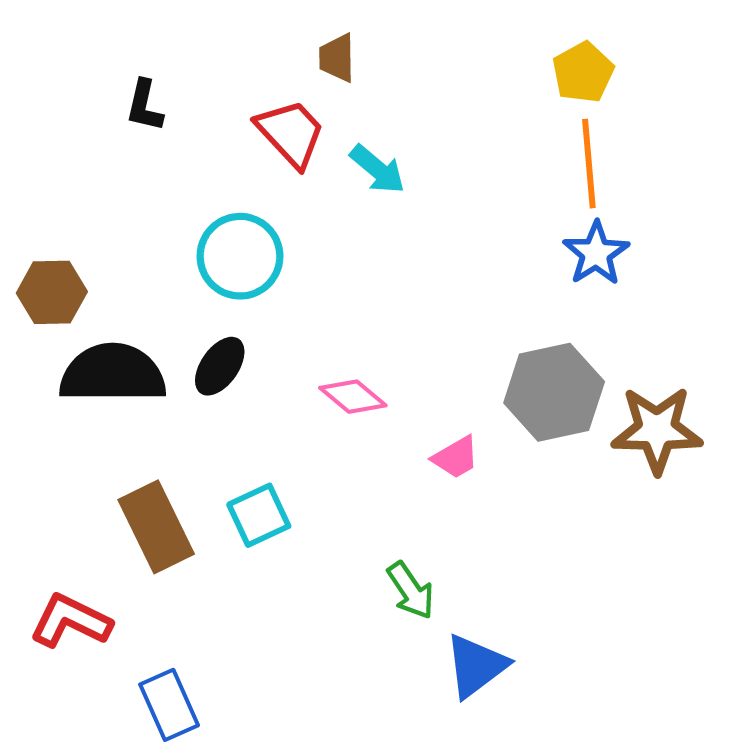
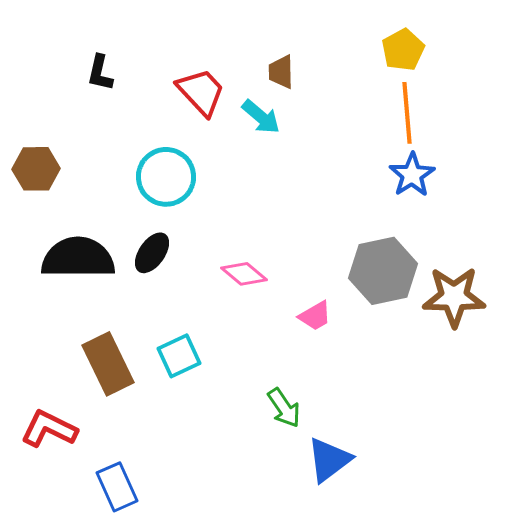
brown trapezoid: (337, 58) -> (281, 72), moved
brown hexagon: (52, 292) -> (36, 169), moved

